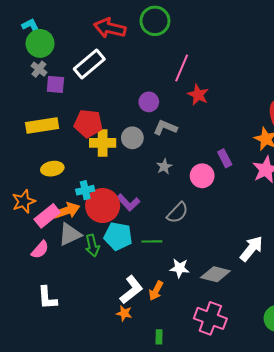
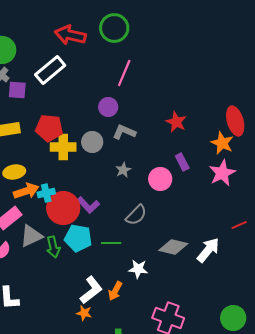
pink line: (182, 68) -> (124, 73), moved
red star: (198, 95) -> (176, 122), moved
orange arrow: (67, 211) -> (26, 191), moved
gray diamond: (215, 274) -> (173, 247), moved

